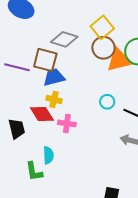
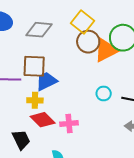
gray diamond: (64, 39) -> (39, 30), moved
yellow cross: (54, 100) -> (35, 100), moved

